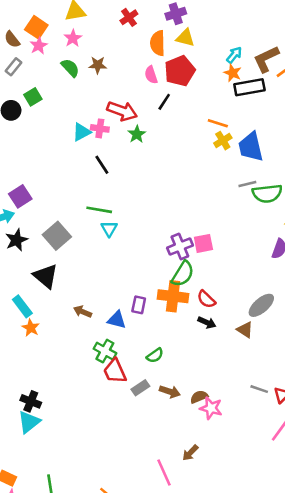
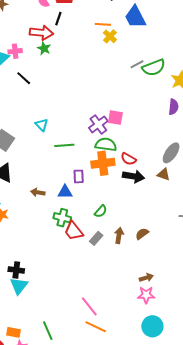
red arrow: (122, 111) -> (41, 33), moved
blue trapezoid: (251, 147) -> (135, 17), moved
green line: (99, 210) -> (64, 145), moved
pink square: (203, 243) -> (115, 118), turned 35
green semicircle: (183, 274) -> (106, 145), turned -100
black arrow: (207, 323) -> (133, 176), size x1.5
brown arrow: (170, 392) -> (119, 236), turned -84
pink star: (211, 408) -> (146, 295), moved
brown arrow: (190, 453) -> (146, 278), turned -136
pink line: (164, 472) -> (89, 306), moved

